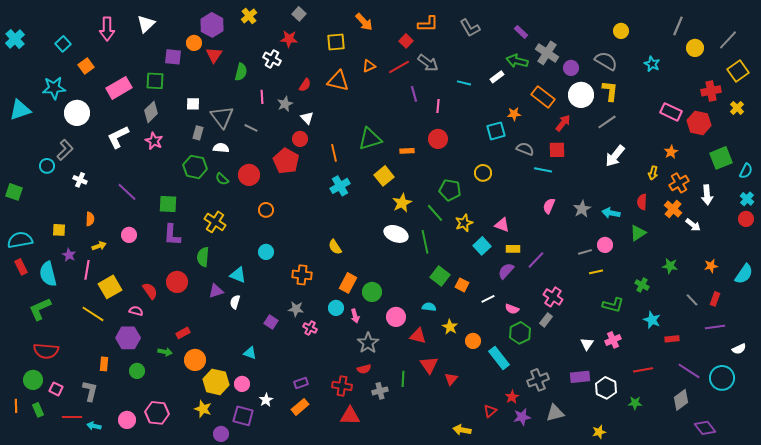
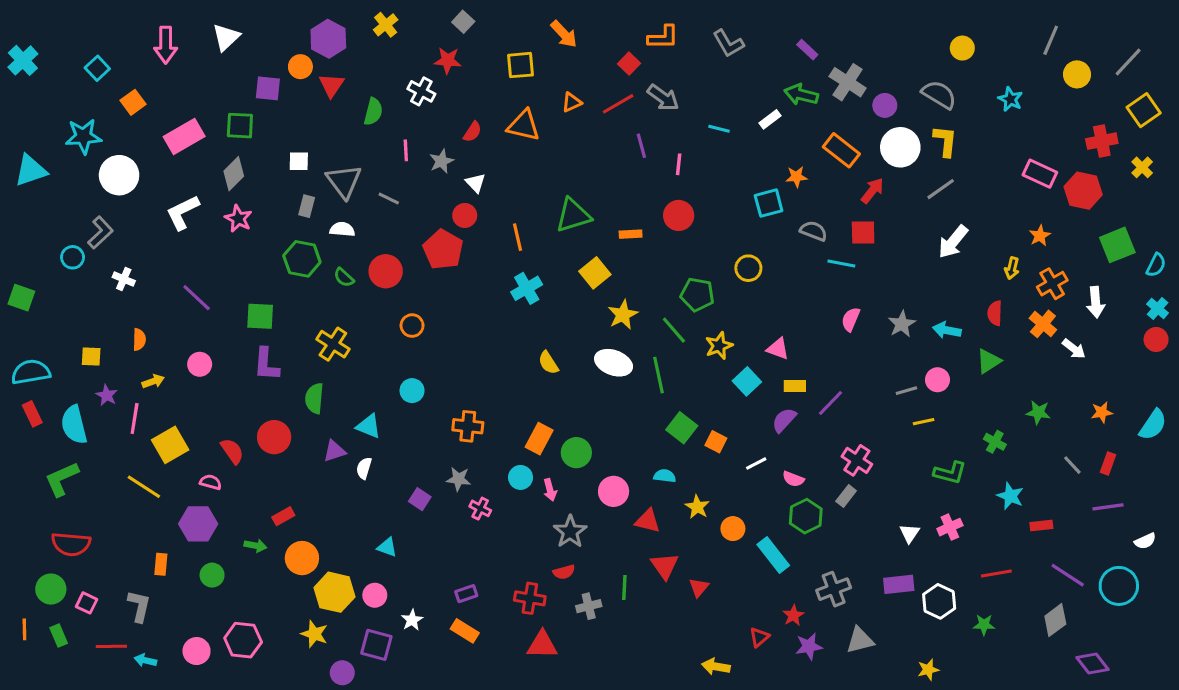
yellow semicircle: (335, 247) -> (548, 363), moved
orange rectangle: (300, 407) -> (465, 631), turned 72

